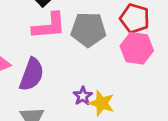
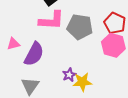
yellow star: (102, 103) -> (82, 82), turned -30

